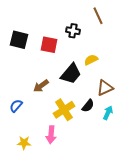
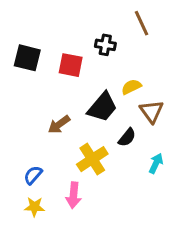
brown triangle: (105, 88) -> (152, 111), moved, turned -42
blue semicircle: (16, 106) -> (33, 175), moved
black semicircle: (88, 106) -> (127, 137), moved

